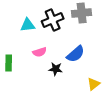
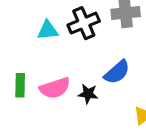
pink semicircle: (40, 52) -> (55, 88), moved, size x1.5

